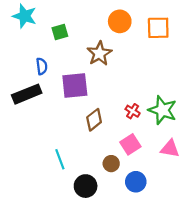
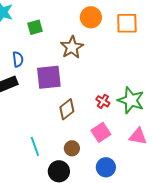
brown circle: (111, 164) -> (72, 148), moved

